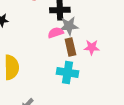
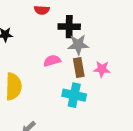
pink semicircle: (56, 33) -> (52, 61), moved

